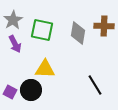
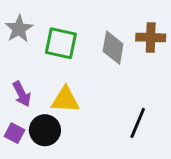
purple arrow: (15, 44) -> (22, 94), moved
black line: (95, 85) -> (138, 123), turned 55

